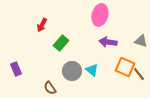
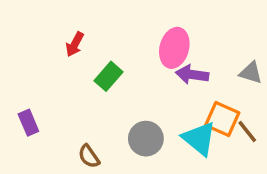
pink ellipse: (100, 15) -> (174, 48), moved
cyan triangle: (92, 70) -> (199, 139), moved, size x1.5
gray circle: (72, 71) -> (146, 139), moved

